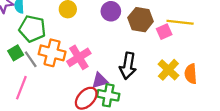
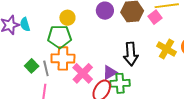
green pentagon: (32, 29) -> (60, 37), moved
pink cross: (79, 57) -> (83, 73), moved
gray line: (31, 59) -> (46, 68), turned 35

